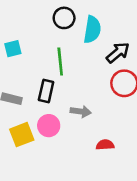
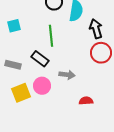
black arrow: (118, 53) -> (96, 29), turned -66
black rectangle: (46, 91) -> (40, 59), turned -66

